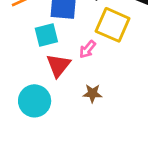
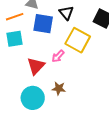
cyan square: (46, 35) -> (14, 39), moved
cyan circle: (35, 101) -> (33, 98), moved

